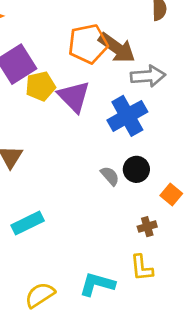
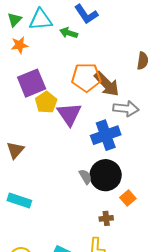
yellow pentagon: (40, 86) -> (46, 102), turned -30
black circle: (136, 169) -> (106, 175), size x1.6
cyan rectangle: (28, 223) -> (19, 201), turned 35

